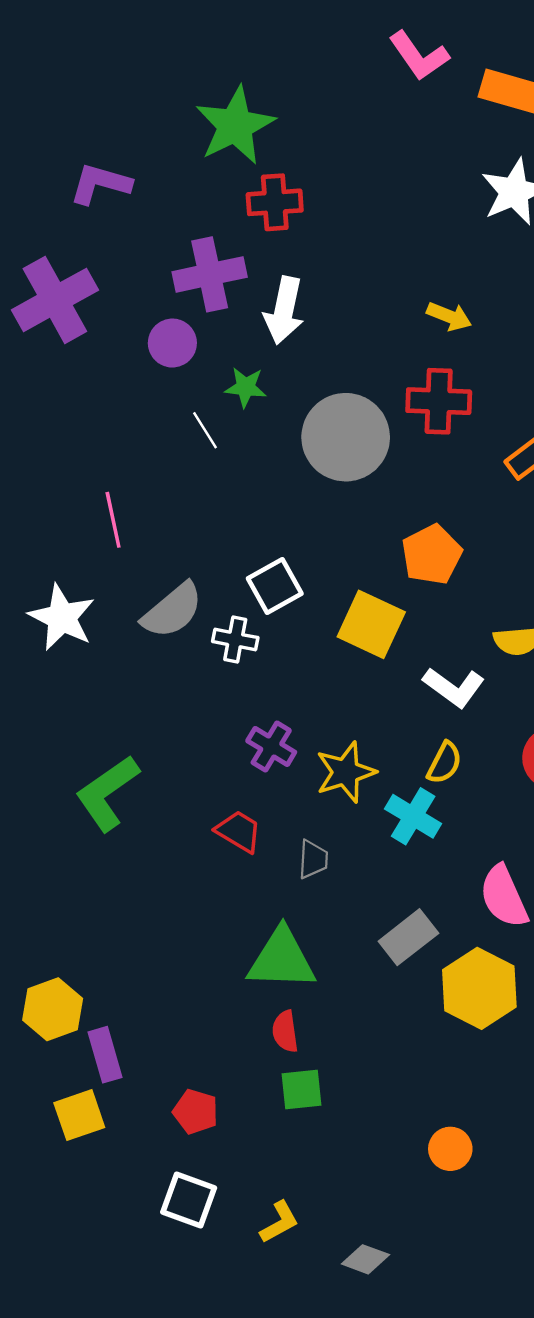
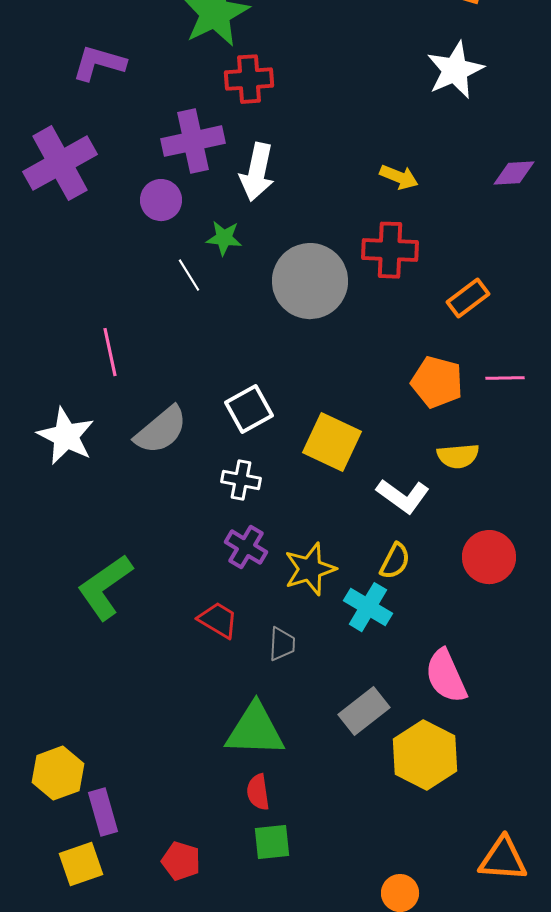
orange pentagon: (432, 555) -> (437, 382), moved, turned -30
white cross: (235, 640) -> (241, 480), moved

